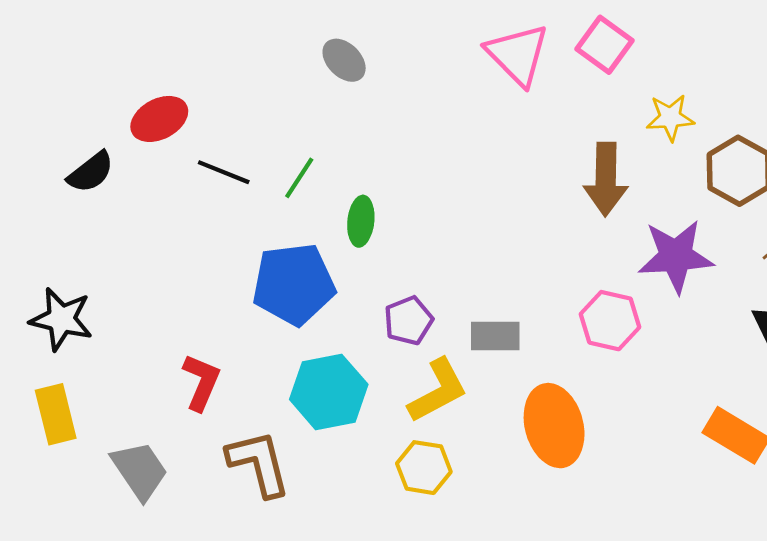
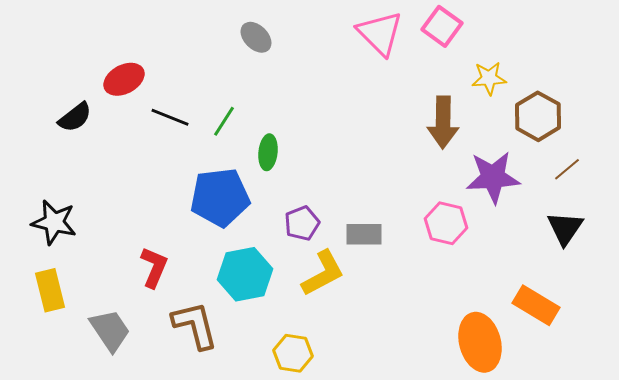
orange ellipse: (554, 426) -> (480, 342), moved
yellow hexagon: (424, 468) -> (293, 353), moved

